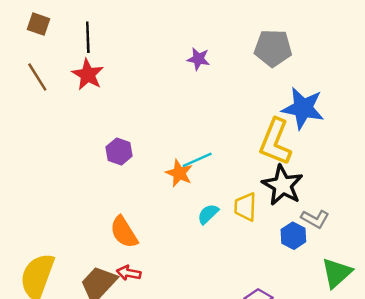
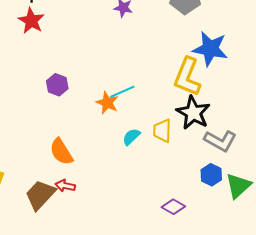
gray L-shape: (315, 219) -> (220, 141), size x1.4
blue hexagon: (293, 236) -> (211, 175), moved

